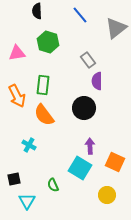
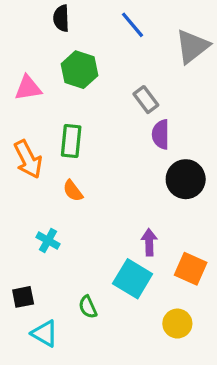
black circle: (84, 108) -> (186, 179), moved
orange semicircle: (44, 115) -> (73, 191), size x0.6
cyan triangle: (27, 201) -> (45, 333), turned -30

